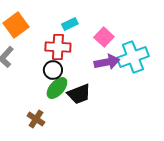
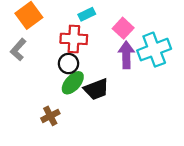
purple arrow: (107, 62) -> (126, 55), turned -80
brown cross: (36, 119) -> (50, 116), turned 30

